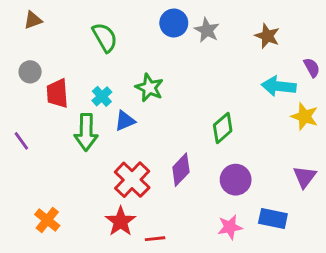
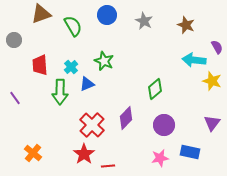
brown triangle: (33, 20) -> (41, 14), moved, size x1.5
blue circle: (174, 23) -> (107, 15), moved
gray circle: (30, 72) -> (14, 40), moved

